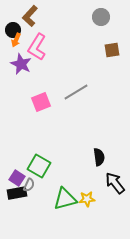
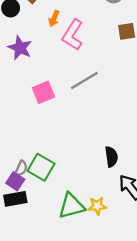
orange arrow: (16, 40) -> (54, 19), moved
pink L-shape: (37, 47) -> (73, 35), moved
gray semicircle: (29, 185) -> (21, 168), moved

